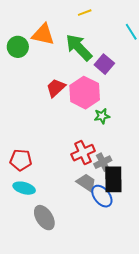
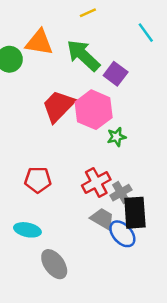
red trapezoid: (56, 88) -> (58, 106), size x1.4
red pentagon: (21, 160) -> (38, 180), moved

